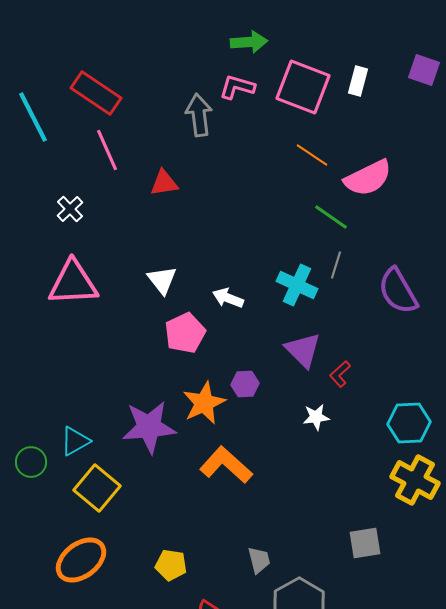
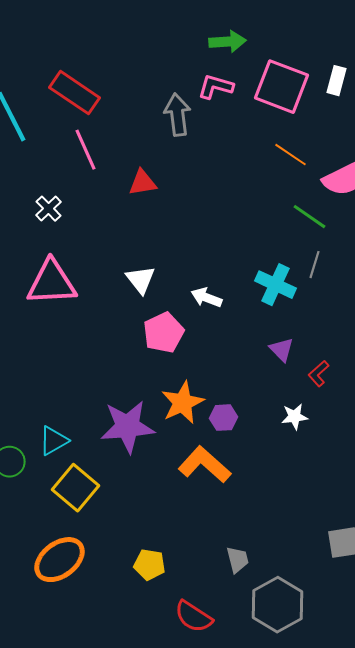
purple triangle: (303, 350) -> (282, 350), size x0.7
purple hexagon: (245, 384) -> (224, 418), moved

